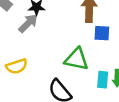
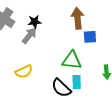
cyan rectangle: (103, 80) -> (77, 82), moved

